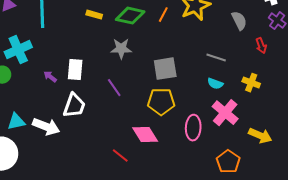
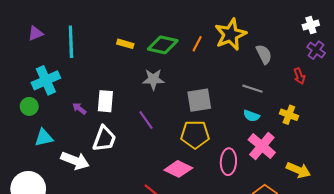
gray semicircle: (239, 21) -> (264, 54), moved
cyan triangle: (16, 122) -> (44, 138), moved
pink diamond: (145, 135) -> (178, 169), turned -32

